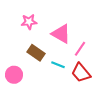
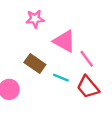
pink star: (29, 22) -> (35, 19), moved
pink line: (80, 49) -> (87, 59), turned -70

